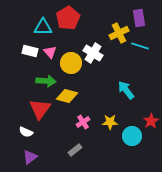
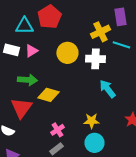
pink triangle: (50, 52) -> (31, 51), turned 40
white cross: (93, 53) -> (95, 59), moved, turned -30
yellow circle: (71, 63) -> (67, 53), moved
pink cross: (83, 122) -> (57, 130), moved
cyan circle: (132, 136) -> (94, 143), moved

